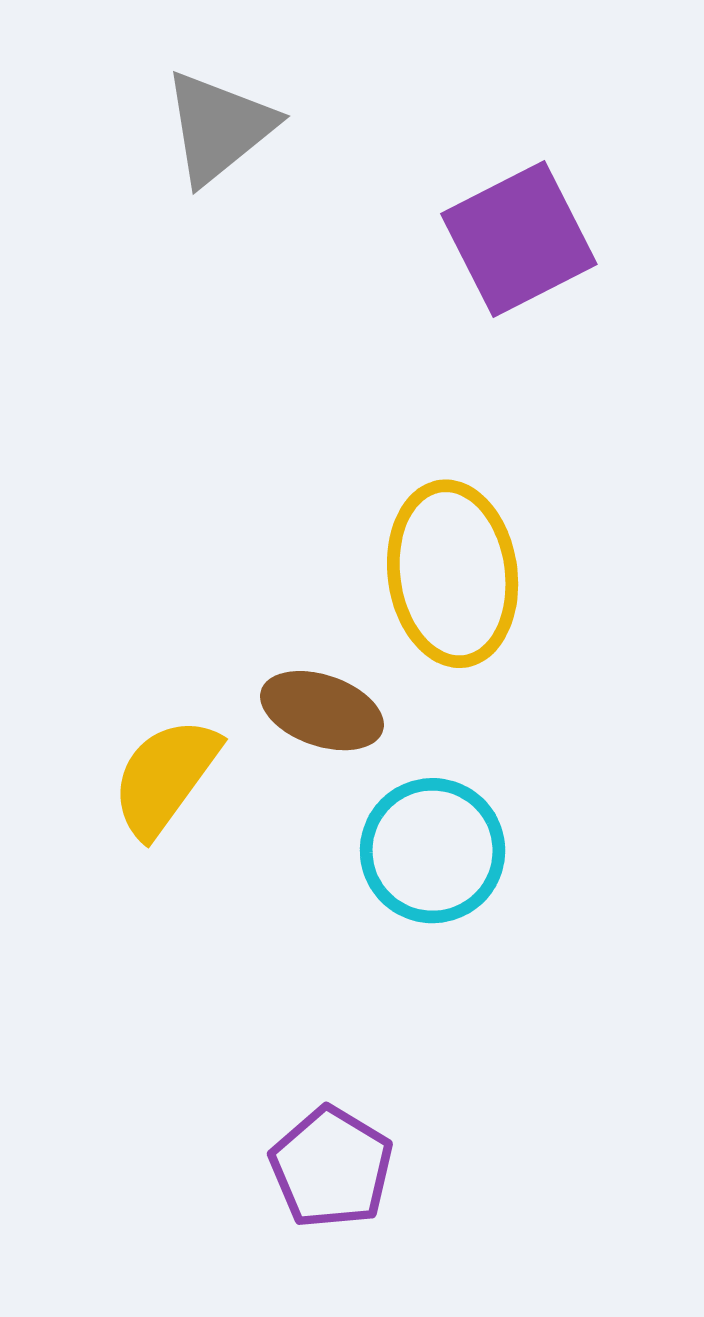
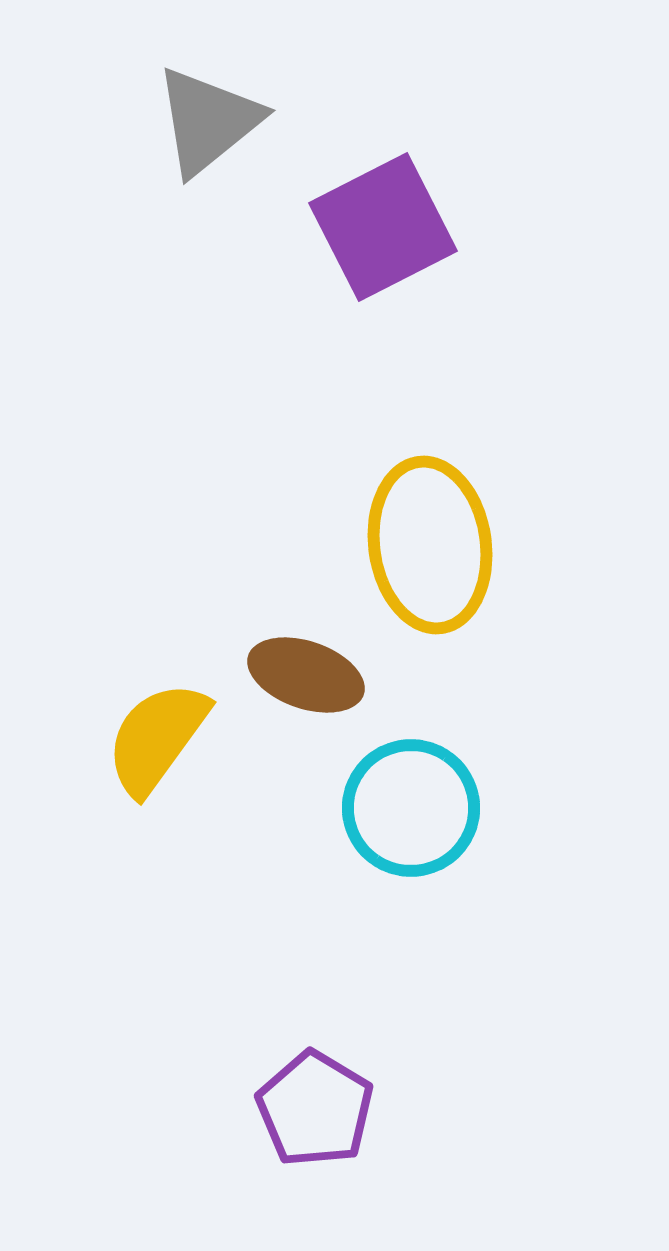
purple square: (519, 239) -> (383, 227), moved

